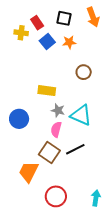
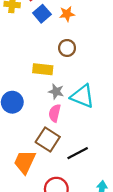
brown circle: (84, 72) -> (67, 48), moved
black line: (75, 149) -> (78, 153), moved

